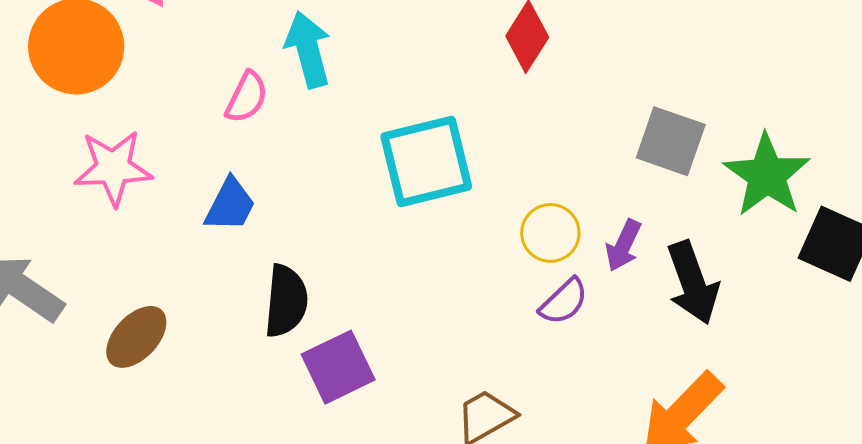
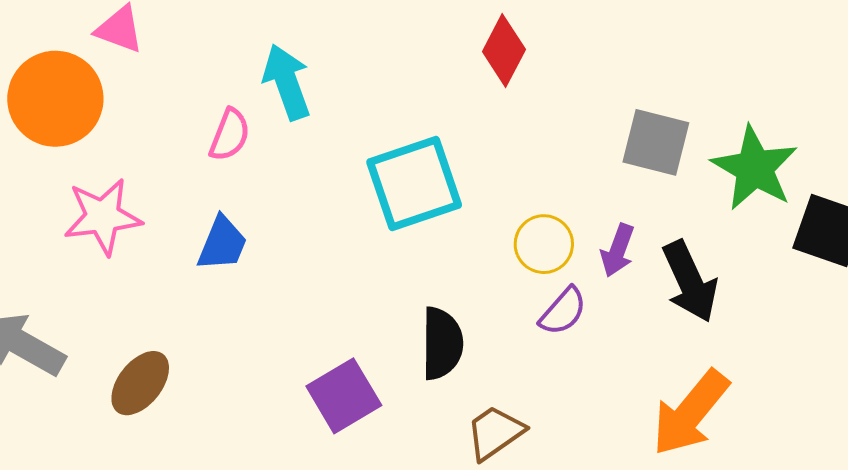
black semicircle: (286, 301) -> (442, 343), moved

